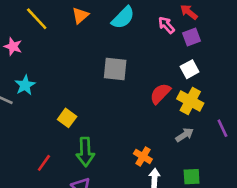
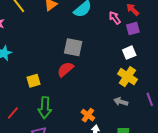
red semicircle: (160, 94) -> (65, 69), moved
yellow square: (67, 118) -> (34, 81), turned 32
gray arrow: (185, 135) -> (121, 102), turned -136

